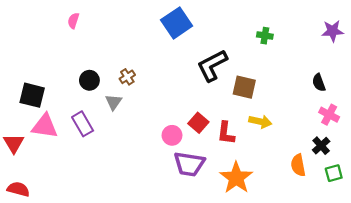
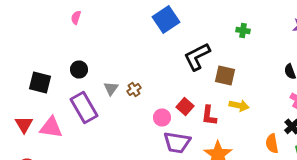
brown cross: (127, 77) -> (134, 90), moved
black circle: (89, 80) -> (79, 70), moved
purple rectangle: (83, 124) -> (84, 108), size x1.4
pink triangle: (45, 126) -> (51, 128), moved

